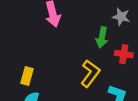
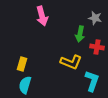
yellow L-shape: (90, 73) -> (71, 62), turned 75

